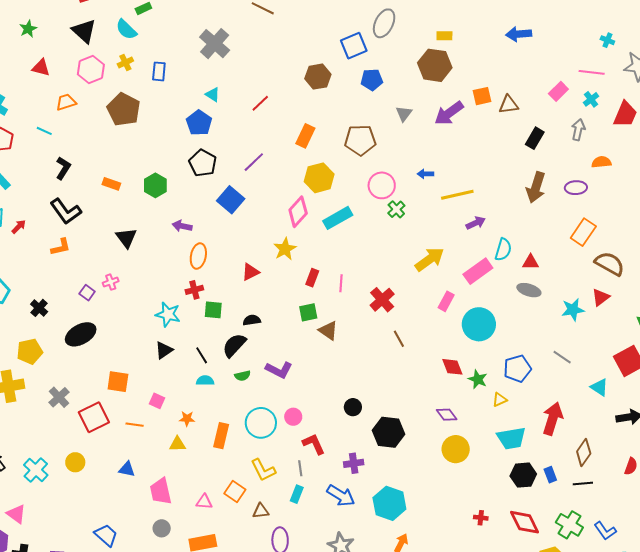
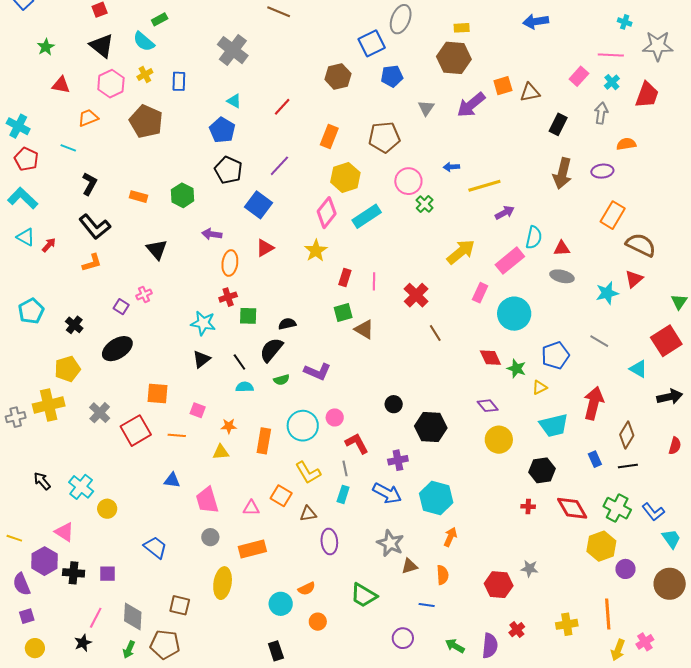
red triangle: (251, 272) -> (265, 248), moved
yellow circle: (75, 462) -> (107, 509), moved
black hexagon: (523, 475) -> (542, 470), moved

